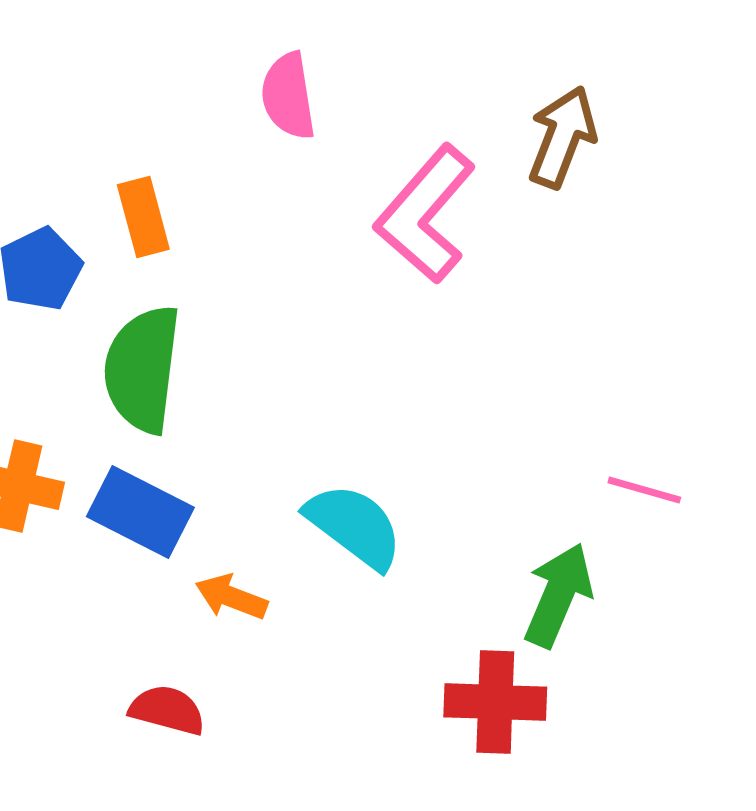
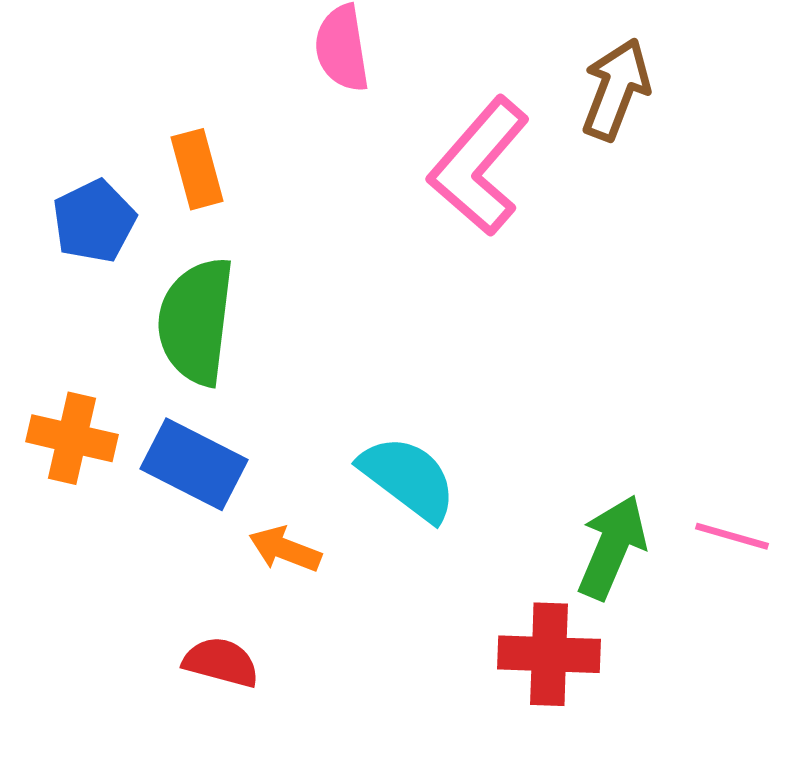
pink line: (644, 490) -> (732, 536), moved

